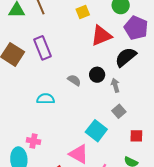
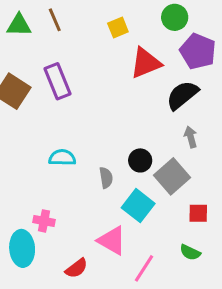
black circle: (97, 75) -> (140, 160), moved
gray semicircle: (74, 80) -> (106, 178), moved, turned 48
gray arrow: (115, 85) -> (191, 137), moved
gray square: (119, 111) -> (172, 176), size x1.6

